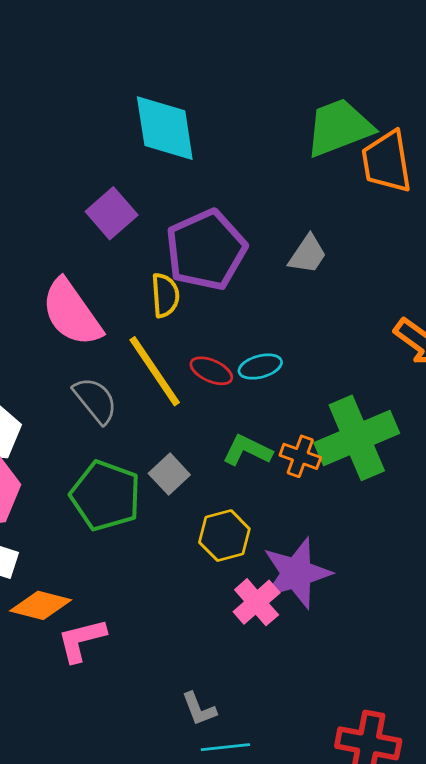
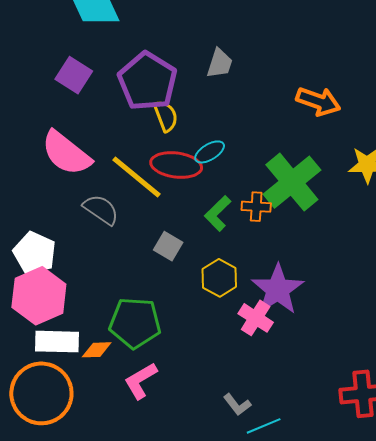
yellow semicircle: (165, 295) -> (166, 116), moved
red ellipse: (211, 371) -> (176, 165), size x1.6
green L-shape: (247, 450) -> (218, 213), turned -54
green pentagon: (106, 496) -> (135, 323), moved
orange diamond: (41, 605) -> (97, 350), moved, size x0.7

